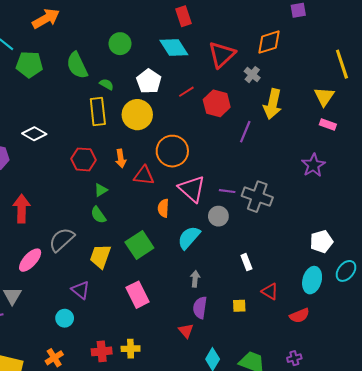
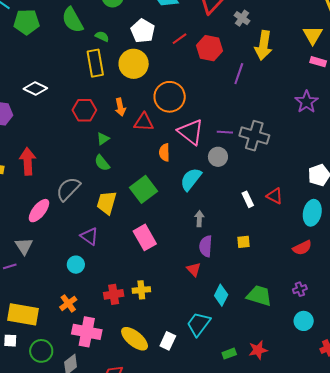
red triangle: (270, 291) -> (275, 196), moved

